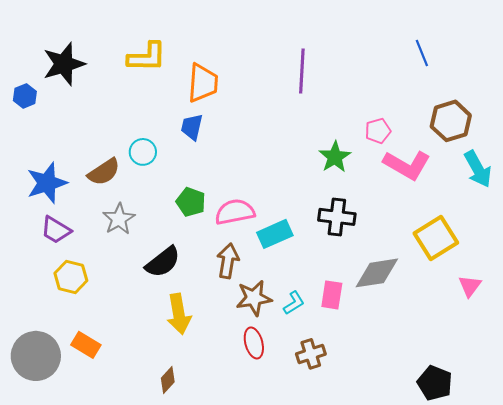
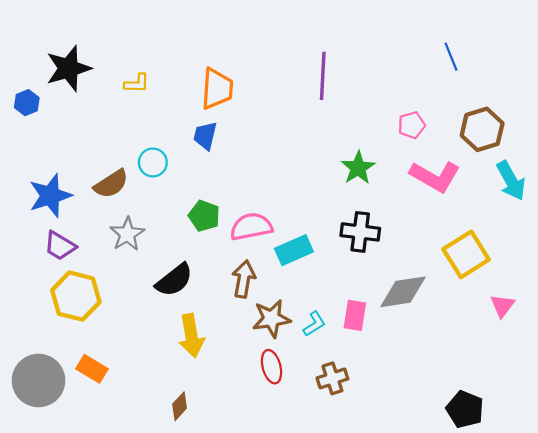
yellow L-shape: (147, 57) -> (137, 83), moved, size x0.6
pink pentagon: (378, 131) -> (412, 125), moved
yellow hexagon: (71, 277) -> (76, 296), size x1.4

